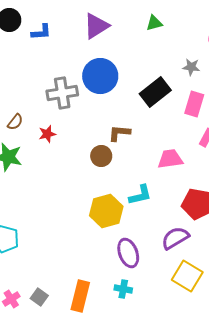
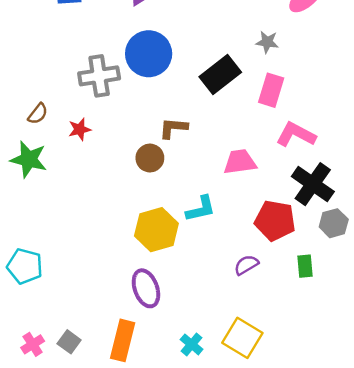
purple semicircle: (175, 238) -> (246, 265), size x0.7
purple ellipse: (128, 253) -> (146, 288), moved
yellow square: (187, 276) -> (242, 338), moved
cyan cross: (123, 289) -> (192, 344), moved, turned 30

